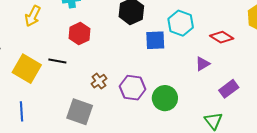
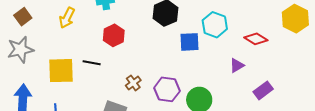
yellow square: (27, 69) -> (61, 71), turned -32

